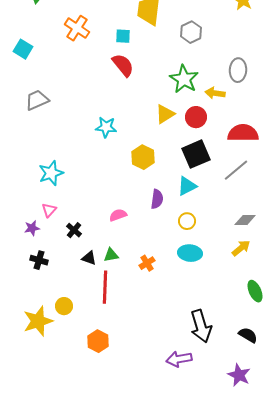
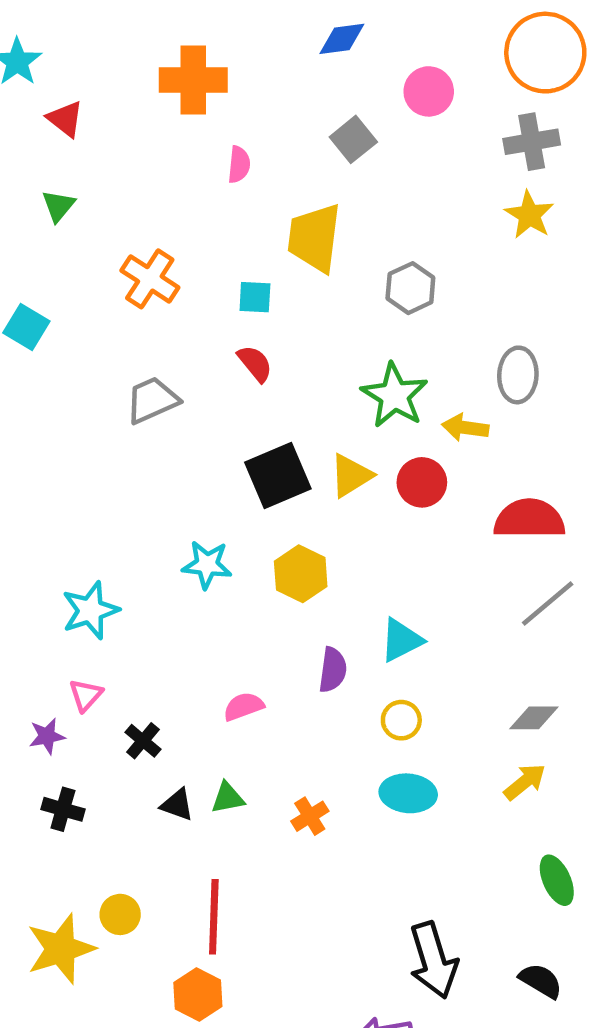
red semicircle: (123, 65) -> (255, 363), size x0.7
gray trapezoid: (37, 100) -> (152, 400), moved
cyan star: (106, 127) -> (207, 565), moved
black square: (196, 154) -> (278, 476), moved
gray line: (236, 170) -> (548, 604), moved
red line: (105, 287) -> (214, 917), moved

